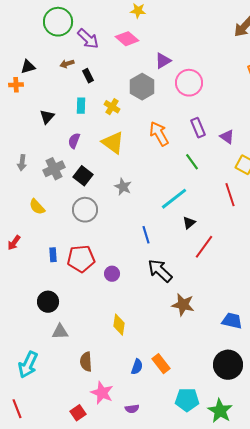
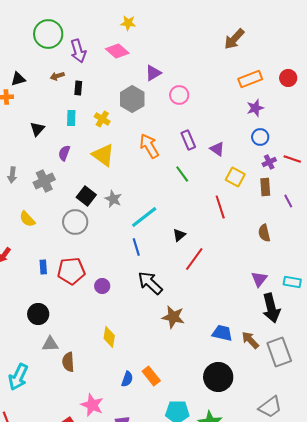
purple arrow: (88, 39) -> (78, 51), turned 30
black rectangle: (88, 76) -> (78, 88), turned 32
pink circle: (189, 83) -> (179, 95), size x0.7
black square: (83, 176) -> (86, 196), moved
cyan line: (174, 199) -> (144, 217), moved
brown semicircle: (86, 362) -> (68, 362), moved

